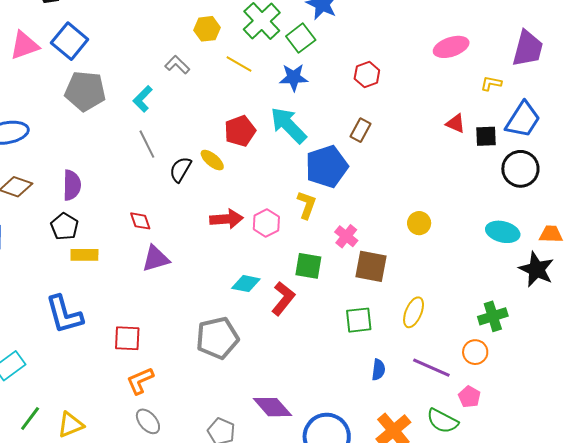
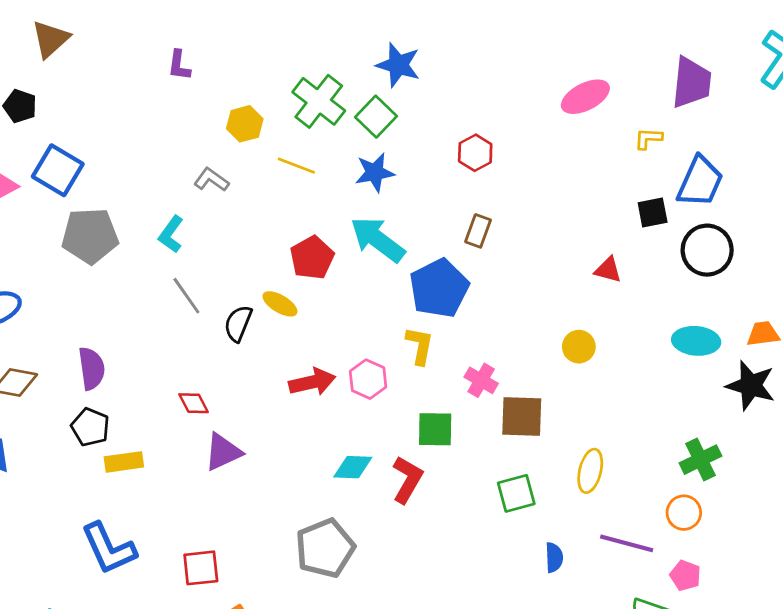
red triangle: (456, 123) -> (608, 270), moved

